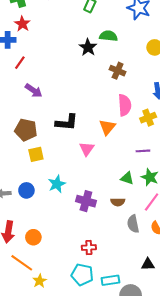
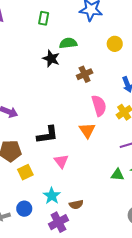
brown cross: (118, 71) -> (85, 74), turned -35
pink triangle: (87, 149) -> (61, 161), moved
purple cross: (86, 201) -> (58, 222), moved, turned -30
brown semicircle: (118, 202) -> (76, 205), moved

